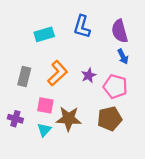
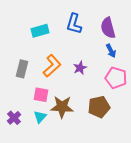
pink pentagon: (115, 86) -> (116, 78), moved
purple cross: (15, 119) -> (14, 118), moved, turned 32

